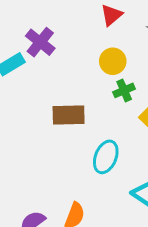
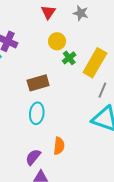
cyan ellipse: (106, 157) -> (37, 113), moved

